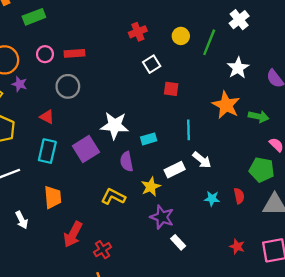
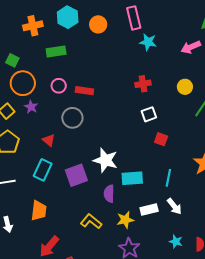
yellow circle: (181, 36) -> (185, 87), moved
cyan rectangle: (149, 139) -> (132, 178), size x1.5

